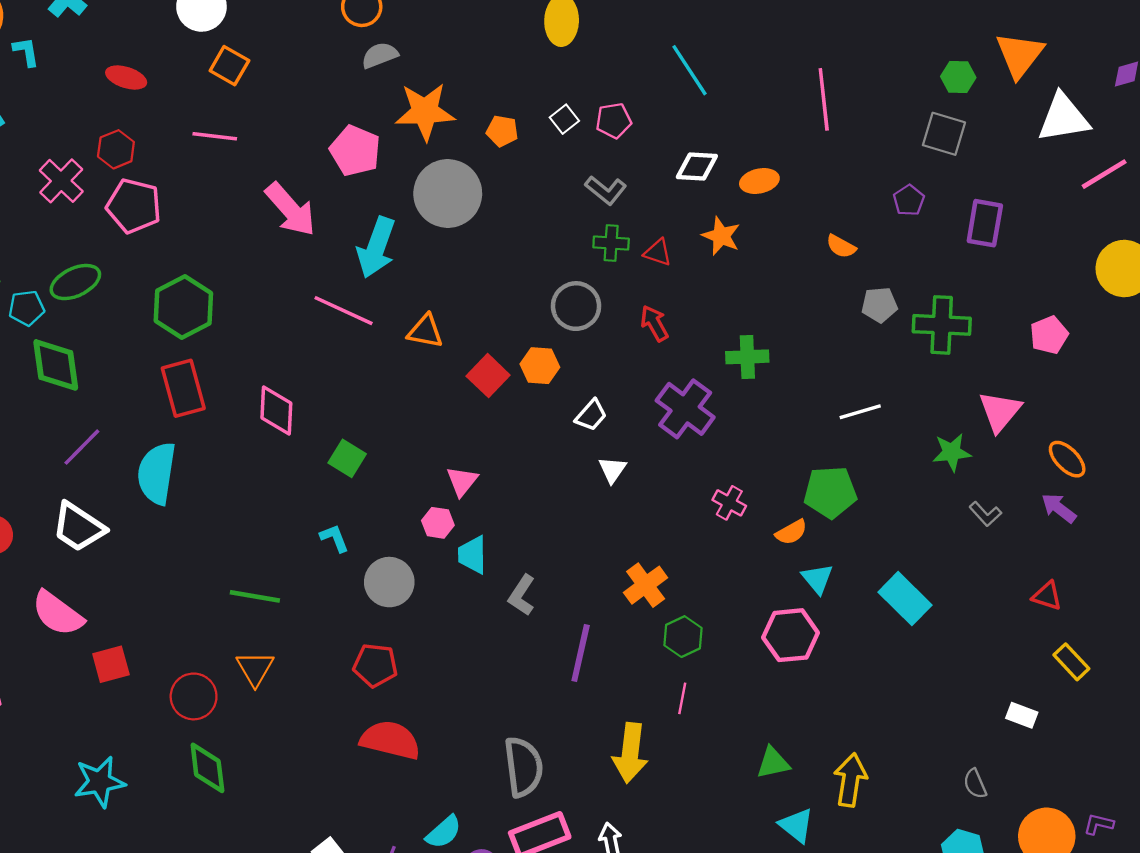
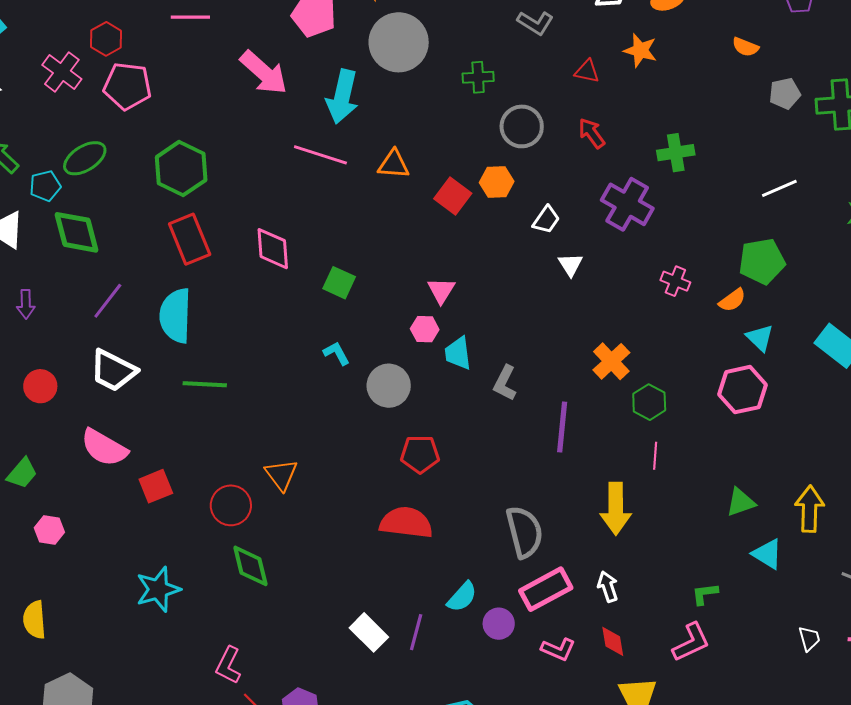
green cross: (611, 243) -> (478, 77), moved
green line: (255, 596) -> (205, 384), moved
red pentagon: (375, 665) -> (420, 454), moved

